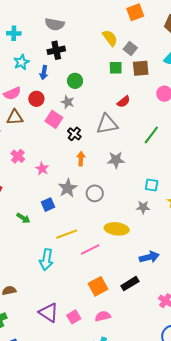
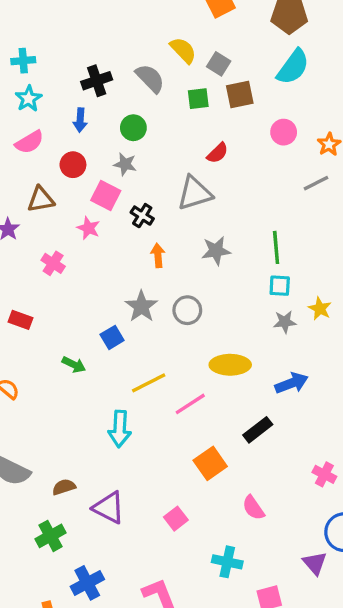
gray semicircle: (55, 24) -> (150, 78), moved, turned -138
cyan star: (22, 62) -> (28, 99), moved
pink semicircle: (12, 93) -> (29, 142), moved
green line: (151, 135) -> (276, 247), moved, turned -36
pink star: (42, 169) -> (88, 228), moved
gray star: (143, 207) -> (285, 322), moved
blue arrow: (149, 257) -> (292, 383), moved
black rectangle: (130, 284) -> (258, 430), moved
purple triangle: (49, 313) -> (109, 508), moved
pink semicircle: (103, 316) -> (253, 508), moved, turned -105

